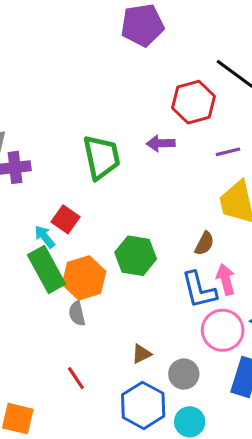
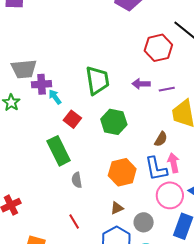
purple arrow: (161, 143) -> (141, 84), moved
purple line: (228, 152) -> (167, 89), moved
cyan arrow: (45, 237) -> (55, 97), moved
green hexagon: (136, 256) -> (114, 122), moved
orange hexagon: (84, 278) -> (122, 172), moved

